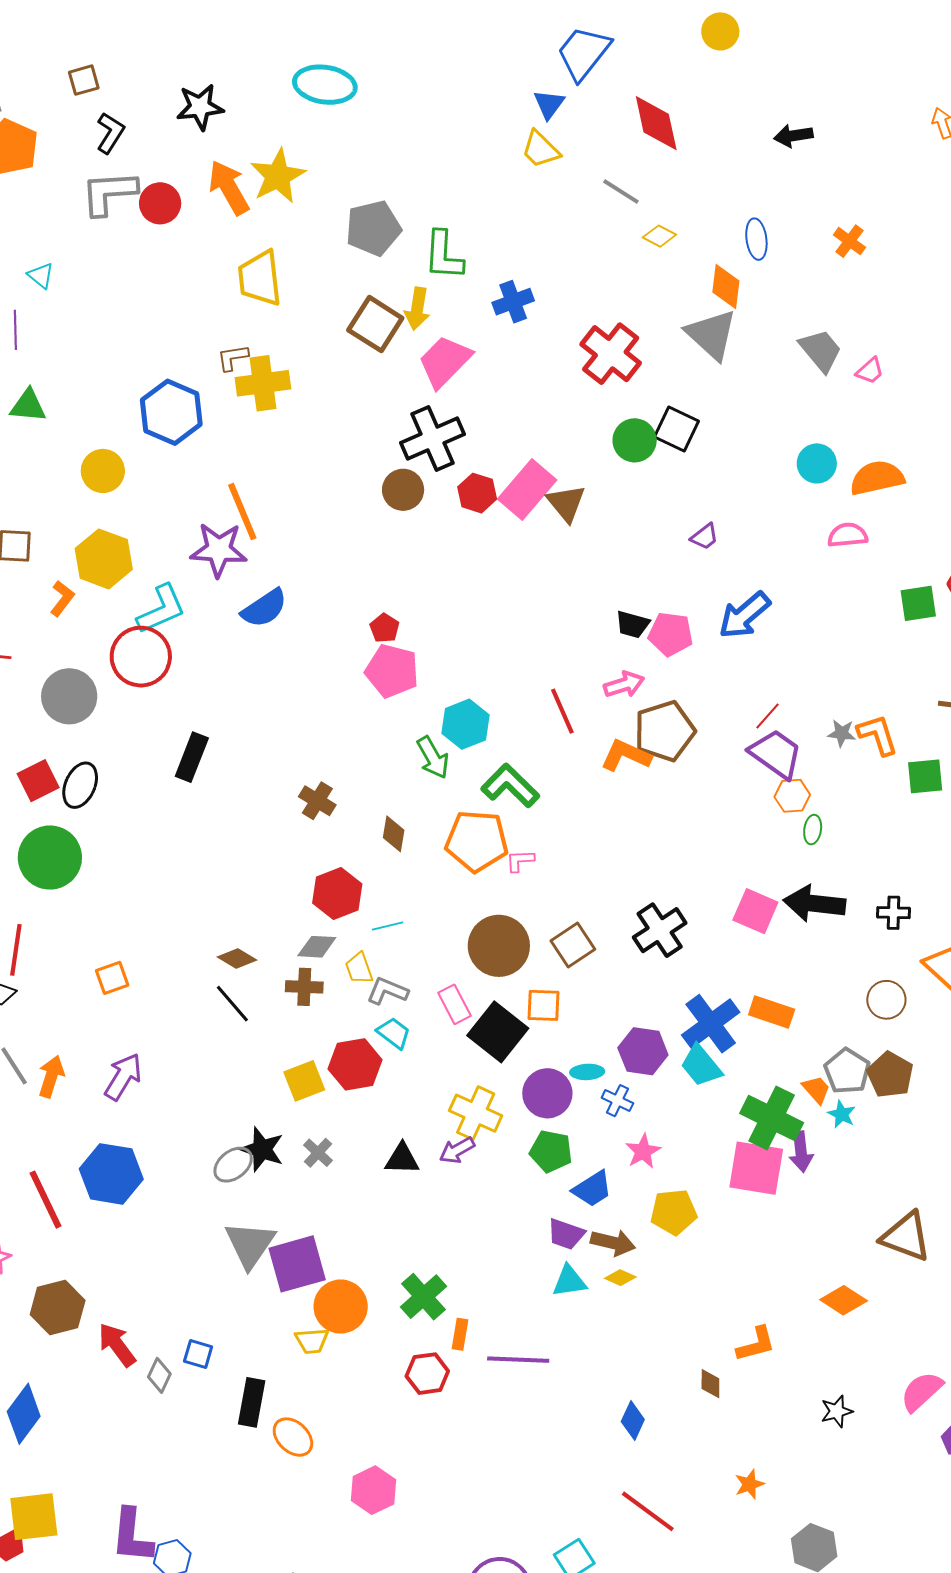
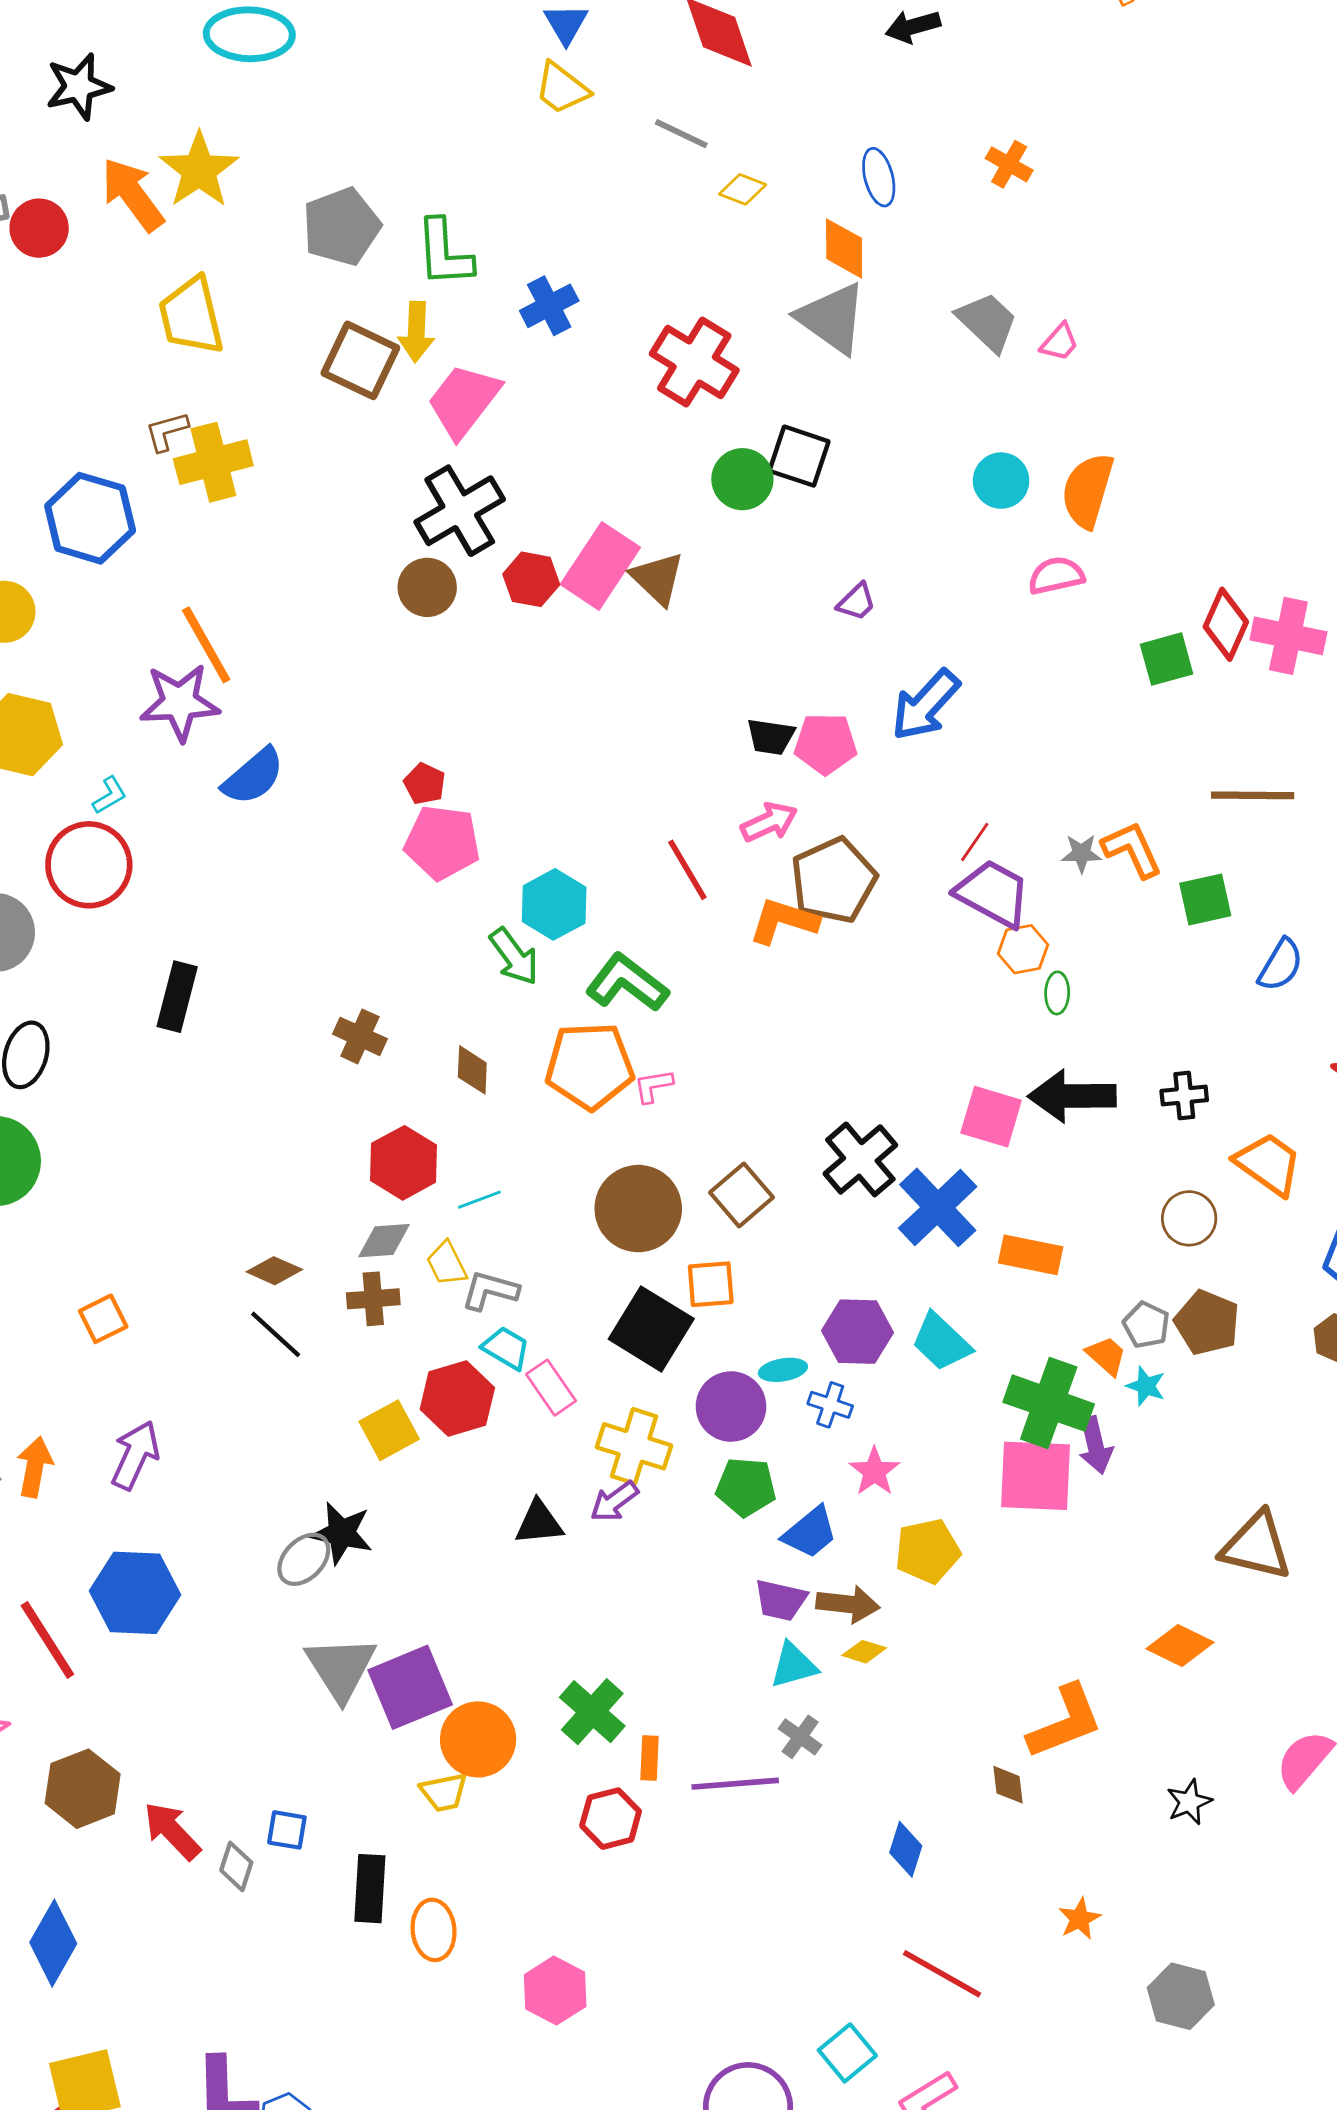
orange semicircle: (877, 478) -> (1088, 491), turned -54
cyan L-shape: (161, 609) -> (110, 795), size x0.5
pink rectangle: (454, 1004) -> (551, 1388), moved
blue cross: (711, 1024) -> (938, 1207), moved
gray pentagon: (847, 1071) -> (1146, 1325), size x0.7
gray cross: (318, 1153) -> (800, 1737), moved
orange L-shape: (756, 1344) -> (1065, 1722), size x1.4
orange ellipse: (293, 1437) -> (434, 1930), turned 48

